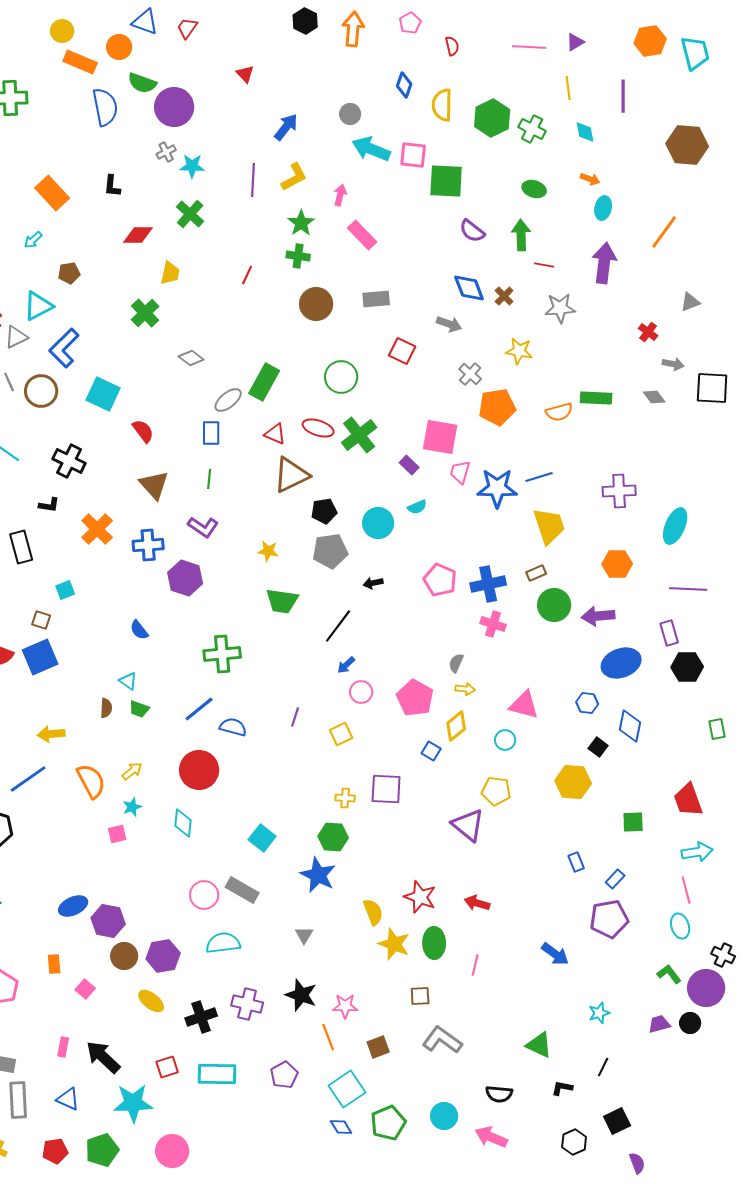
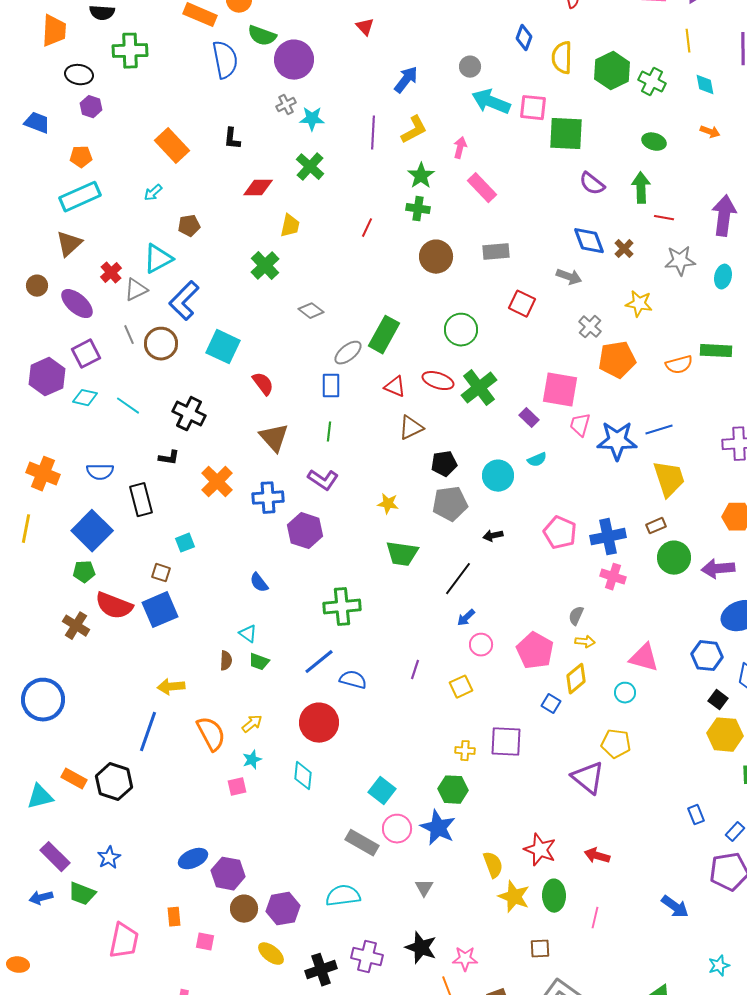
cyan ellipse: (603, 208) -> (723, 277), moved
brown triangle: (291, 475) -> (411, 428), size x0.7
blue hexagon: (587, 703) -> (707, 656), size x1.4
blue line: (28, 779) -> (148, 732), turned -36
yellow hexagon: (573, 782) -> (725, 735), moved
pink circle: (204, 895) -> (397, 829), moved
pink square: (85, 989) -> (205, 942), turned -30

